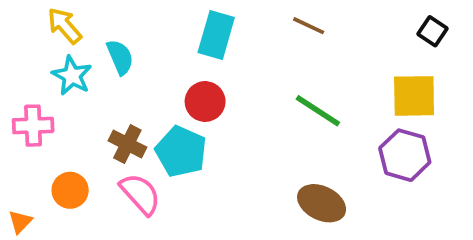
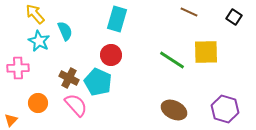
brown line: (309, 26) -> (189, 12), moved
yellow square: (414, 96) -> (206, 52), moved
purple hexagon: (405, 155) -> (225, 109), moved

